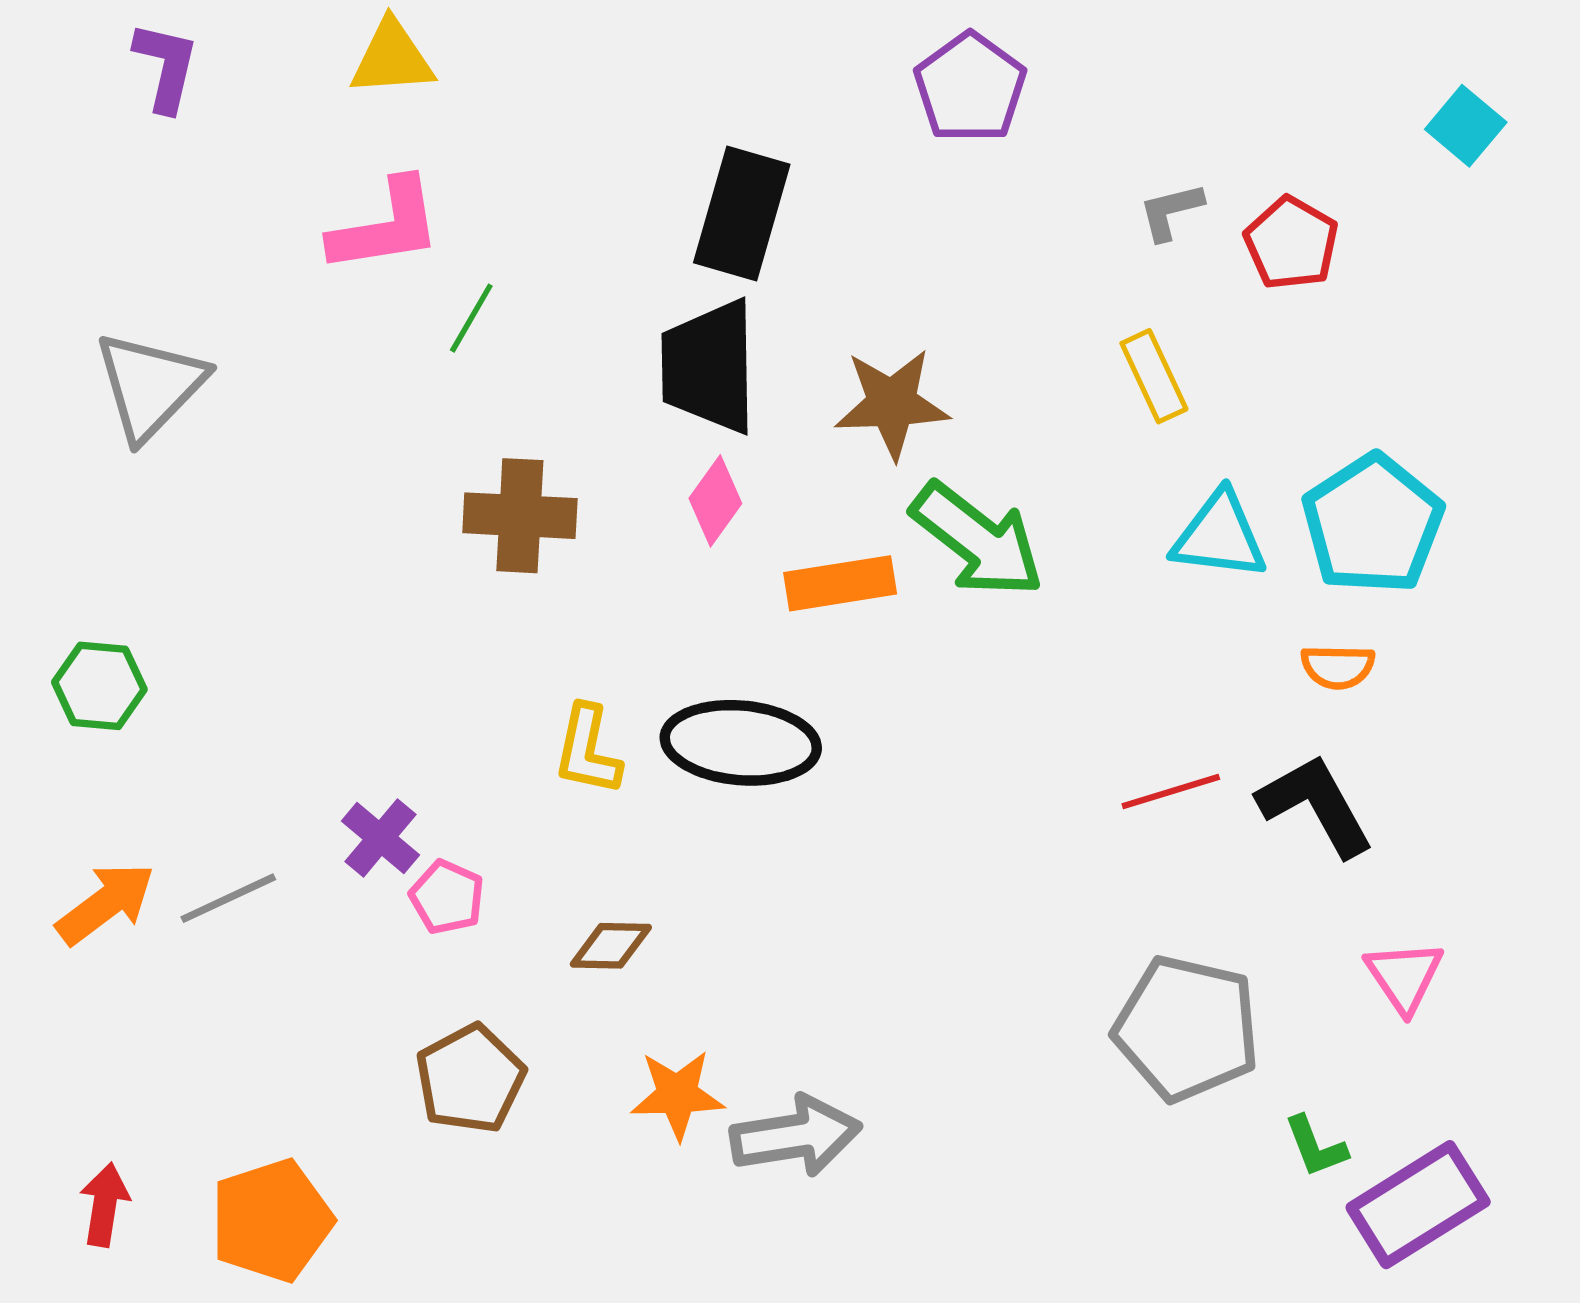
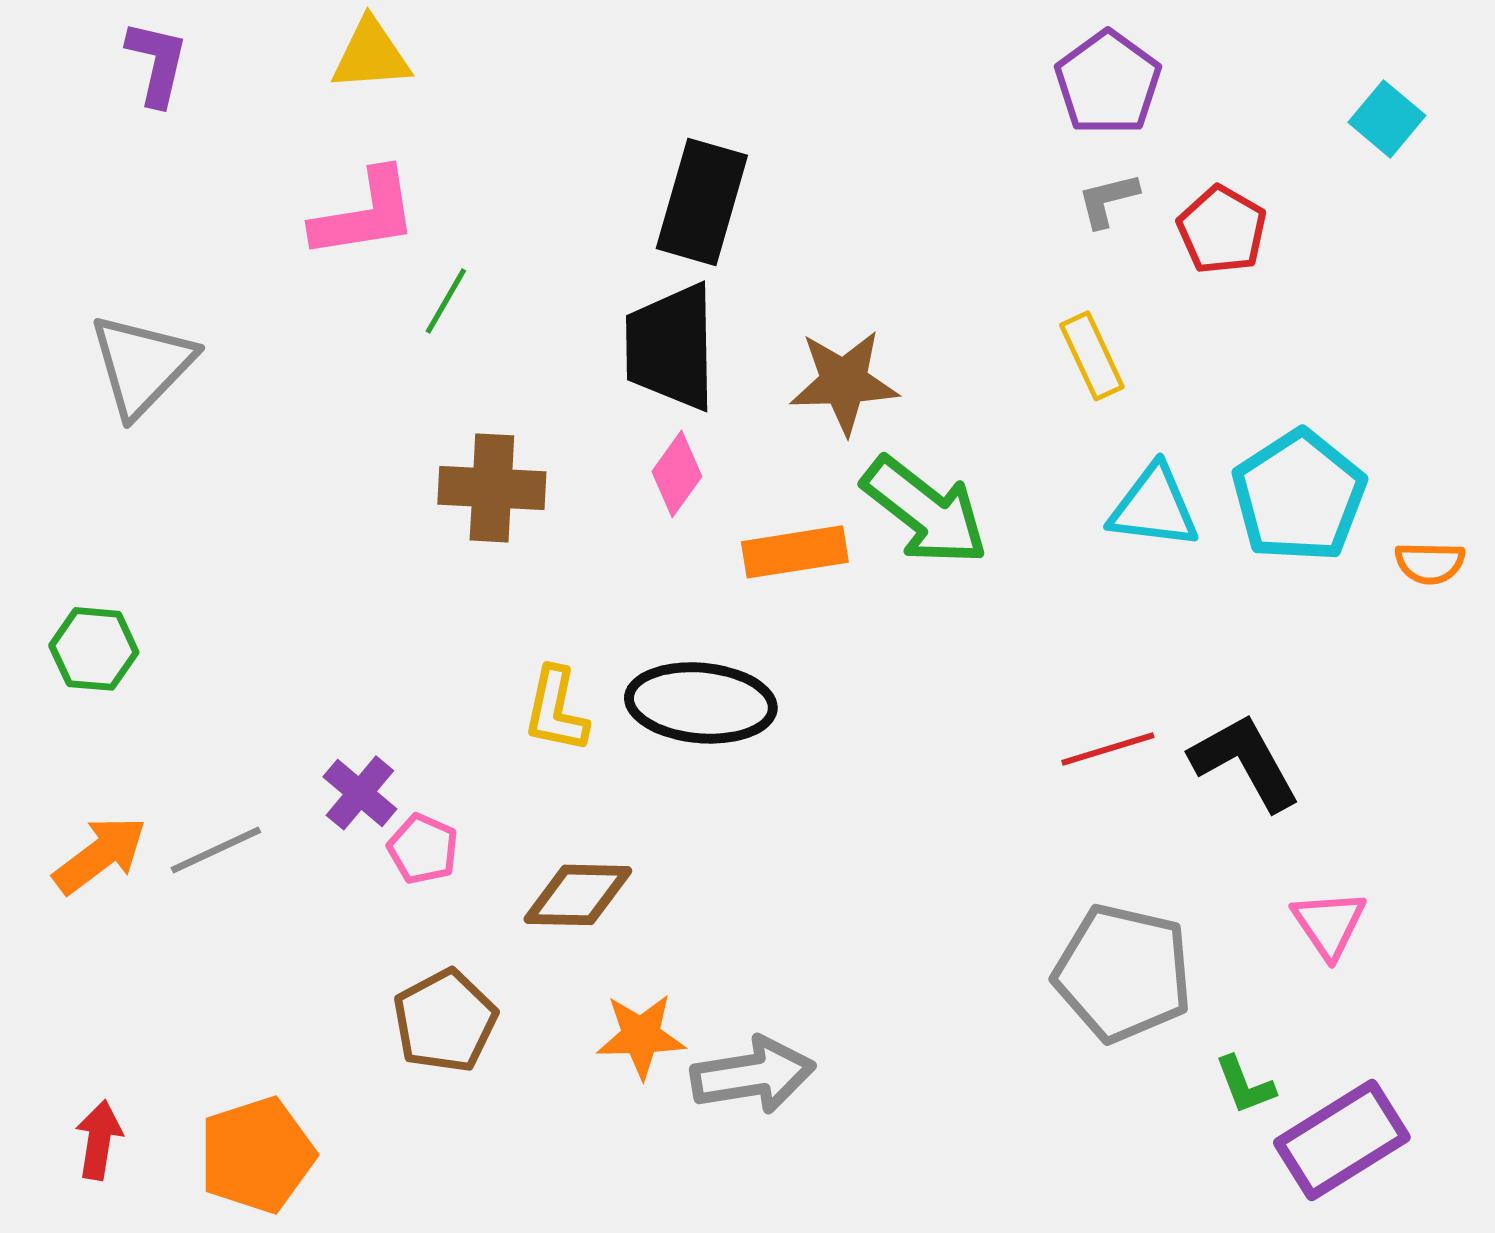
purple pentagon: (970, 88) -> (1108, 83), moved
orange semicircle: (1338, 667) -> (1430, 563), moved
brown diamond: (611, 946) -> (578, 895), size x1.4

